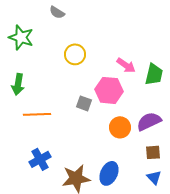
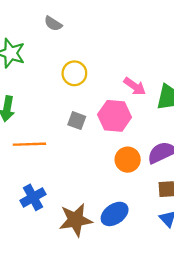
gray square: (84, 103) -> (77, 121), moved
blue ellipse: (109, 173) -> (115, 214), turned 30

